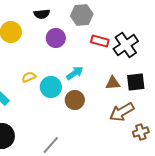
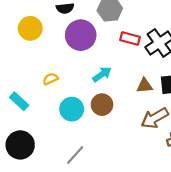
purple circle: (56, 38) -> (81, 35), size x1.4
cyan circle: (51, 87) -> (72, 109), moved

